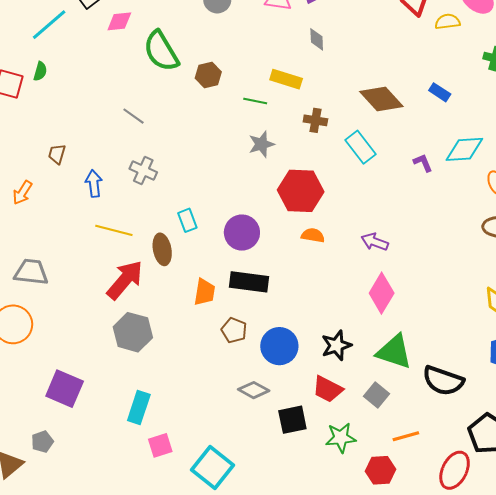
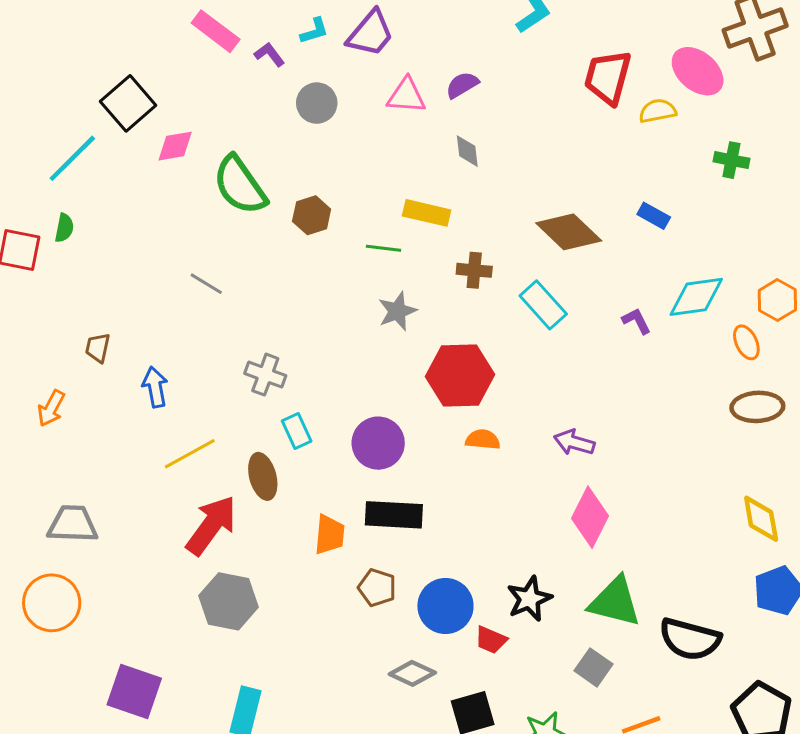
gray cross: (143, 171) -> (265, 375), moved
yellow line: (114, 230) -> (190, 454), turned -39
red trapezoid: (328, 389) -> (491, 640), moved, size x0.7

